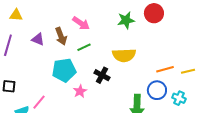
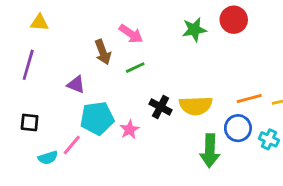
purple triangle: (38, 39) -> (76, 84), moved
yellow semicircle: (124, 55) -> (196, 106), moved
cyan pentagon: (64, 70) -> (97, 118), moved

